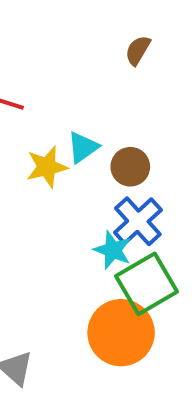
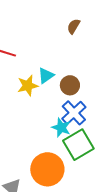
orange circle: (121, 333) -> (47, 169), moved

